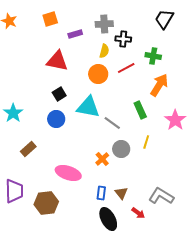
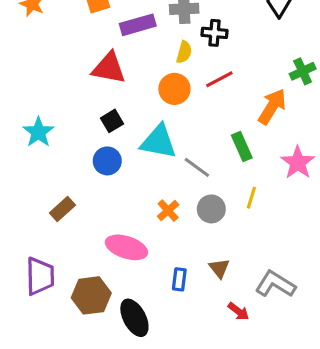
purple rectangle: (75, 34) -> (138, 25), size x1.5
green cross: (153, 56) -> (303, 71), moved, turned -35
cyan star: (13, 113) -> (38, 132), moved
orange cross: (102, 159) -> (168, 211), moved
brown triangle: (121, 193) -> (219, 268), moved
black ellipse: (108, 219) -> (134, 318), moved

